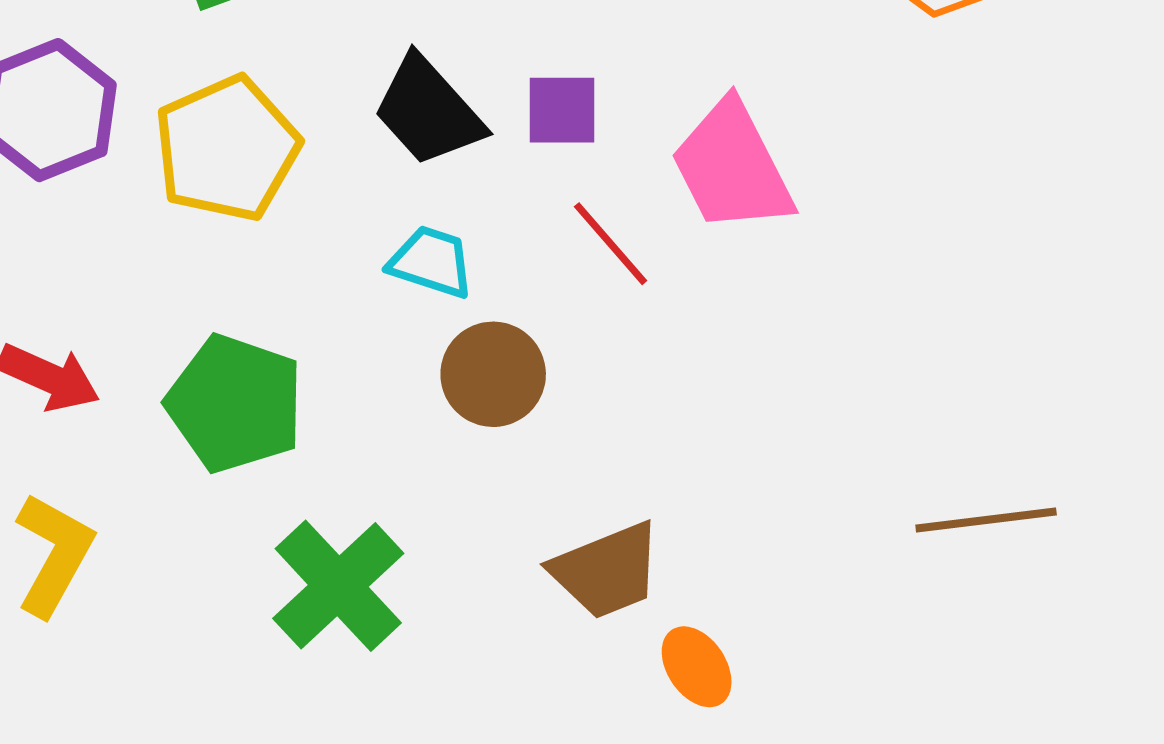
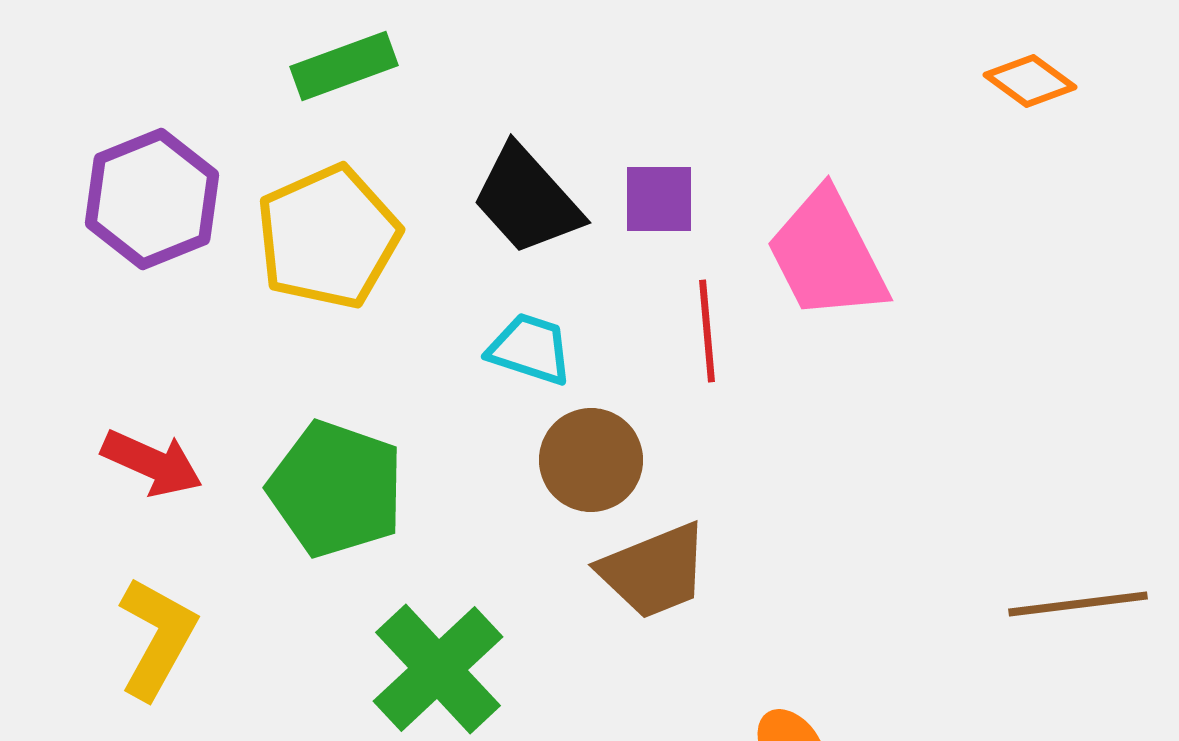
red line: (611, 244) -> (707, 331), turned 36
brown trapezoid: (606, 571) -> (654, 571), moved

